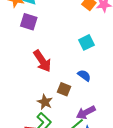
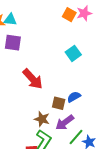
blue semicircle: (84, 75) -> (74, 97), moved, turned -56
purple arrow: (86, 112) -> (65, 123), moved

